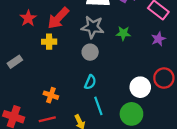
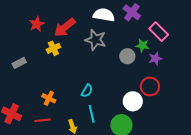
green star: (123, 33) -> (142, 45), moved
yellow cross: (49, 42) -> (53, 48), turned -32
gray circle: (90, 52) -> (127, 56), moved
red circle: (164, 78) -> (150, 87), moved

